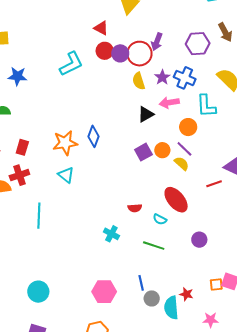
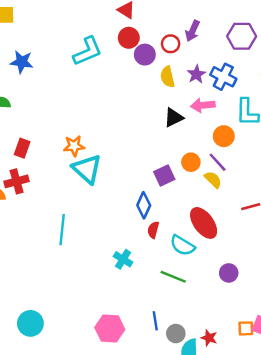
purple circle: (120, 53) -> (145, 55), moved
red circle: (139, 54) -> (171, 44), size x0.6
blue diamond: (93, 136) -> (144, 205), moved
orange star: (65, 143) -> (74, 146), size x0.7
purple square: (143, 152) -> (164, 175), moved
cyan triangle: (66, 175) -> (87, 169), moved, size x1.5
red semicircle: (135, 208) -> (153, 230), turned 104
cyan line: (39, 216) -> (62, 230), moved
cyan semicircle: (160, 219) -> (183, 245), size x1.5
gray circle: (152, 298) -> (176, 334), moved

